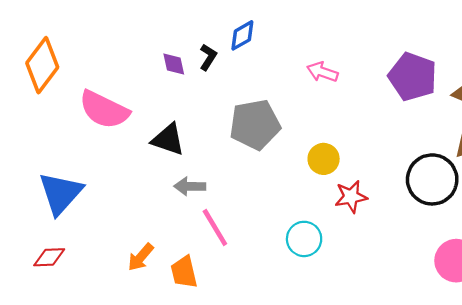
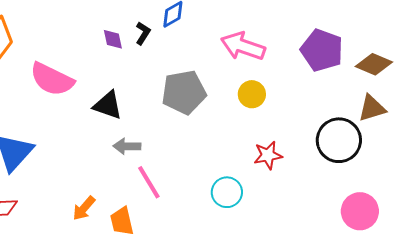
pink arrow: (322, 72) -> (243, 46), size x1.6
yellow circle: (324, 159) -> (252, 94), moved

